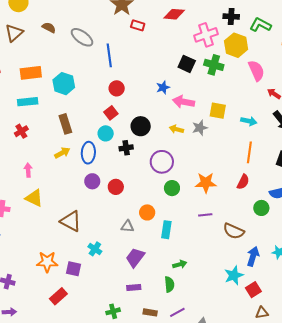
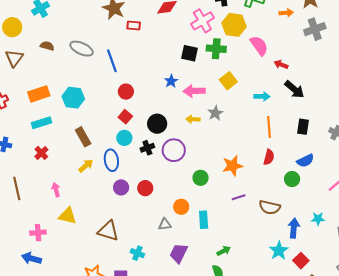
yellow square: (218, 111) -> (228, 81), moved, turned -36
purple circle: (162, 162) -> (174, 150), moved

